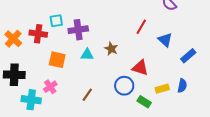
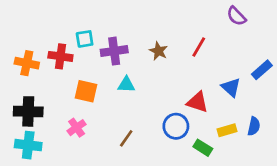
orange cross: (13, 39) -> (27, 63), turned -30
blue triangle: (165, 40) -> (231, 87), moved
brown star: (111, 49) -> (158, 51), moved
blue rectangle: (188, 56) -> (262, 70), moved
cyan cross: (31, 100) -> (28, 145), moved

